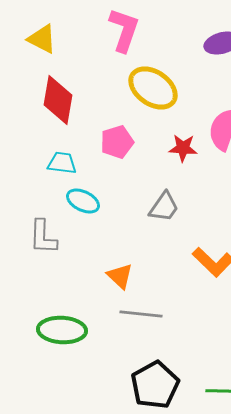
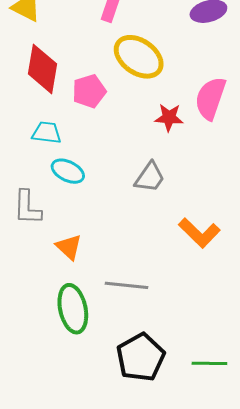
pink pentagon: (117, 142) -> (89, 91), moved
orange triangle: (120, 276) -> (69, 247), moved
green ellipse: (62, 330) -> (73, 309), moved, turned 75

